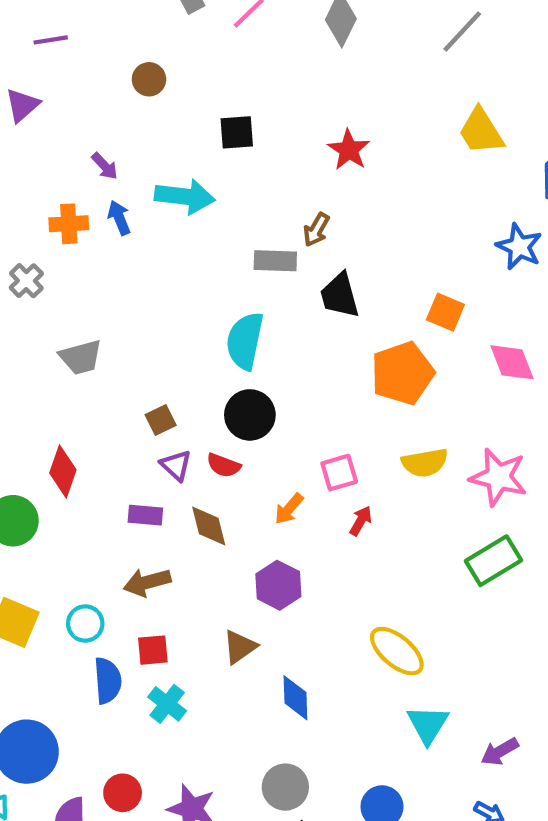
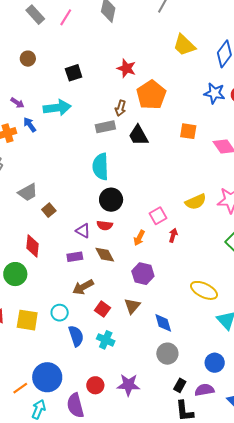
orange pentagon: (402, 373) -> (151, 95), moved
brown square: (161, 420) -> (49, 210), moved
red square: (153, 650) -> (102, 309), moved, turned -35
gray circle: (285, 787) -> (167, 354), moved

